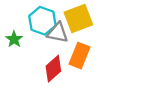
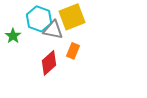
orange rectangle: (79, 56) -> (73, 51), size x0.7

